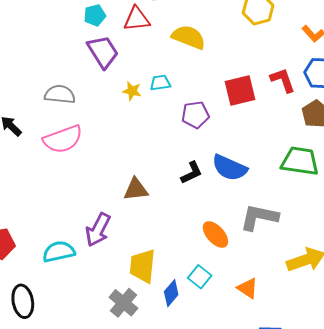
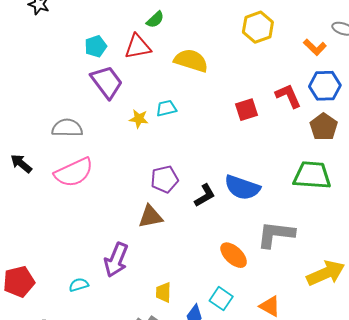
red square: (240, 90) -> (246, 110), size x0.7
purple pentagon: (195, 115) -> (165, 179), moved
cyan semicircle: (59, 252) -> (79, 285), size x0.6
yellow trapezoid: (143, 266) -> (163, 292), size x0.6

